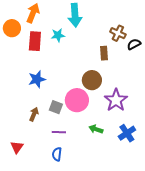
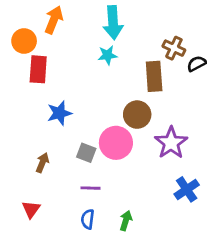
cyan star: (58, 35) -> (107, 55), moved
red rectangle: (35, 41) -> (38, 69), moved
brown rectangle: (104, 53) -> (154, 76), size x1.5
brown arrow: (34, 114) -> (42, 163), moved
green arrow: (96, 129) -> (126, 221), moved, turned 88

